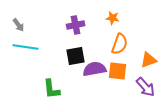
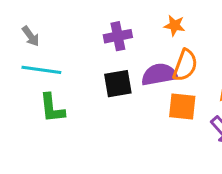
purple semicircle: (95, 69) -> (159, 74), moved
green L-shape: (52, 89) -> (52, 108), moved

